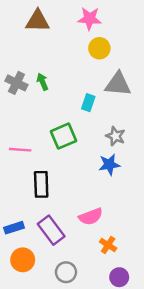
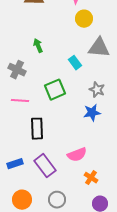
gray cross: (16, 83) -> (17, 70), moved
cyan rectangle: (88, 103) -> (75, 63), turned -56
orange circle: (23, 260) -> (22, 200), moved

